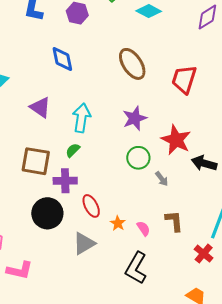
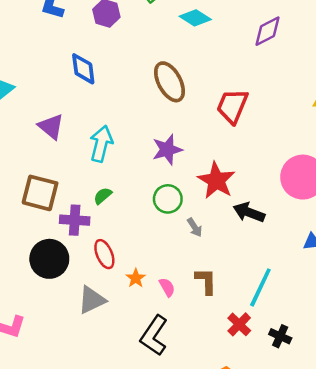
green semicircle: (73, 150) -> (103, 196), moved

